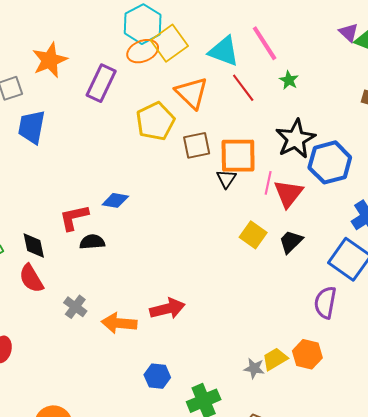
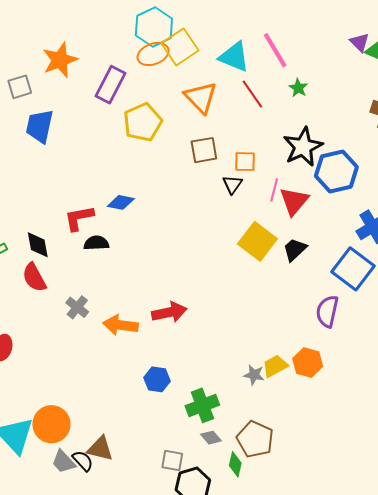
yellow pentagon: (155, 121) -> (143, 122), moved
orange square: (238, 156) -> (245, 162), size x0.6
yellow square: (253, 235) -> (257, 241), size x1.4

